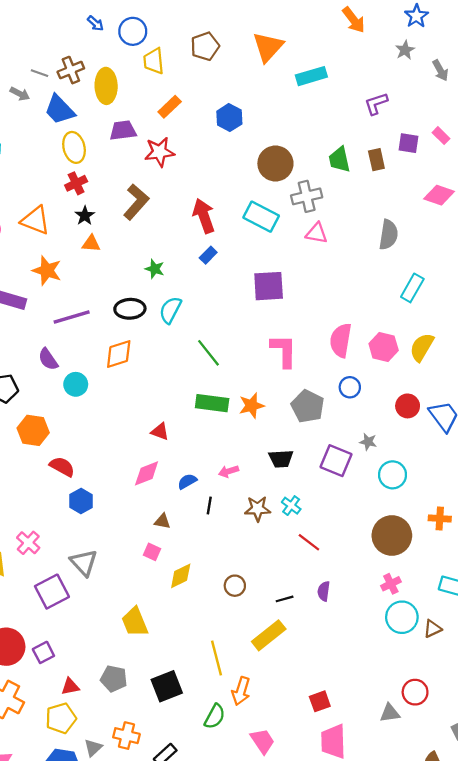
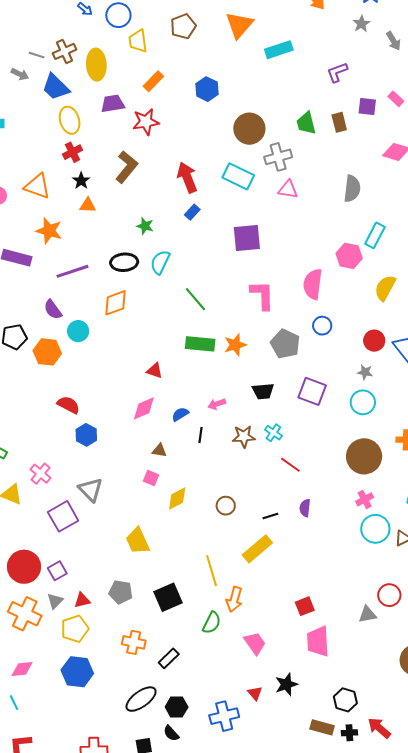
pink hexagon: (384, 347) -> (349, 256), moved
orange hexagon: (33, 430) -> (47, 352), moved
gray star: (368, 442) -> (365, 372), moved
gray triangle: (93, 748) -> (55, 601), moved

